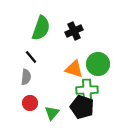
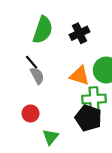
gray semicircle: (26, 77) -> (37, 76), moved, turned -35
green triangle: (52, 113) -> (51, 137), moved

